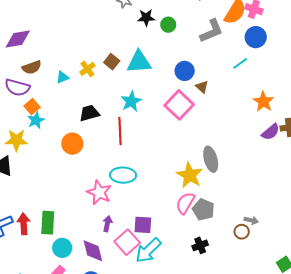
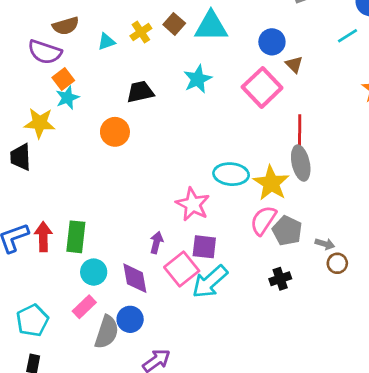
red line: (120, 131) -> (300, 133), moved
cyan ellipse: (123, 175) -> (231, 174), moved
pink star: (99, 192) -> (193, 204), moved
gray arrow: (251, 220) -> (325, 244), moved

